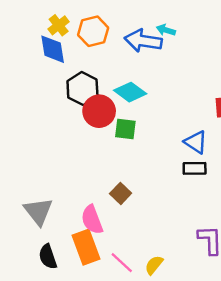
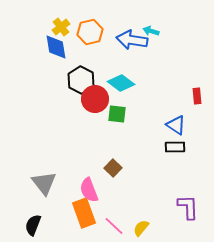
black semicircle: (48, 257) -> (33, 225), moved, turned 40

